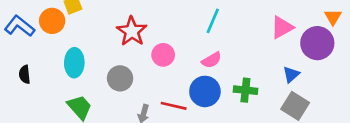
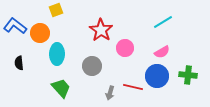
orange circle: (52, 21) -> (40, 33), moved
cyan line: (213, 21) -> (163, 22), turned 36

